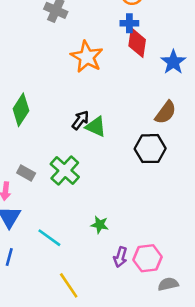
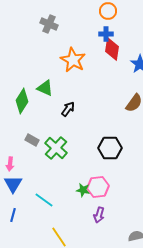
green triangle: (96, 127) -> (45, 88), moved
black hexagon: (150, 149) -> (110, 148), moved
gray rectangle: (26, 173) -> (32, 140), moved
pink hexagon: (147, 258) -> (98, 187), moved

